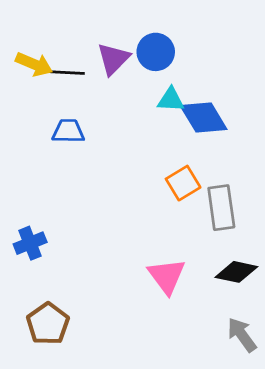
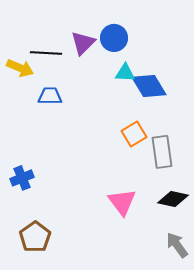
yellow arrow: (34, 64) -> (20, 68), moved

